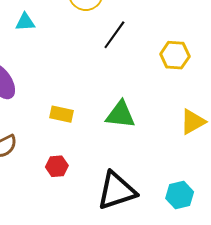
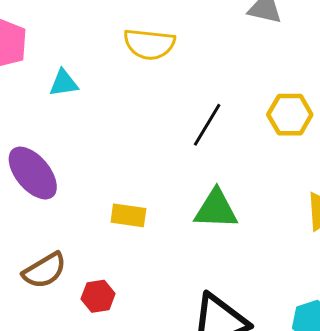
black line: (114, 35) -> (207, 125), moved
red hexagon: (57, 166) -> (98, 296), moved

